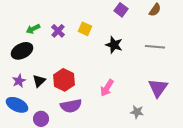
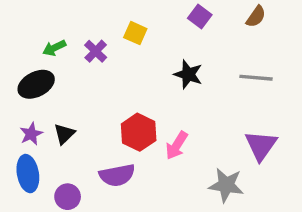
yellow square: (85, 29) -> (135, 33), moved
red hexagon: (64, 80) -> (139, 132), moved
blue ellipse: (17, 105) -> (28, 174), turned 55
gray star: (137, 112) -> (226, 185), size x1.5

